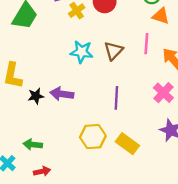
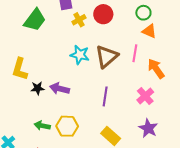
brown triangle: (113, 51) -> (107, 57), size x1.4
yellow hexagon: (93, 137) -> (67, 126), moved
green arrow: (33, 145) -> (42, 126), moved

